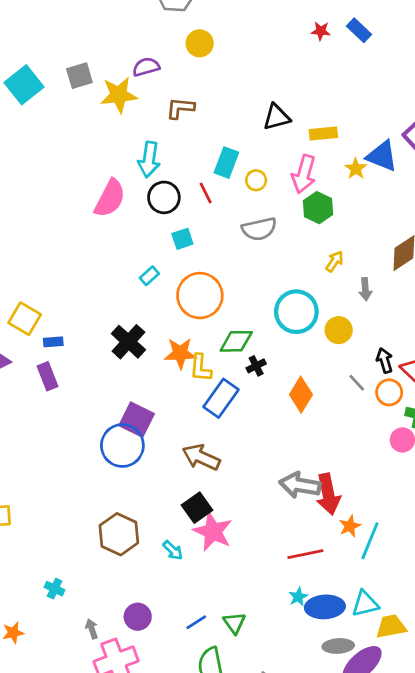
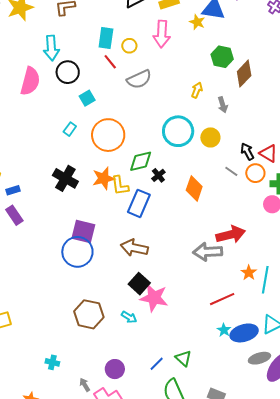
red line: (206, 193) -> (110, 62), moved
green hexagon: (318, 208) -> (222, 57), moved
red arrow: (328, 494) -> (231, 235), moved, turned -80

